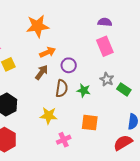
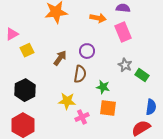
orange arrow: (48, 52) -> (98, 18), moved, turned 35
green star: (84, 90) -> (103, 87), moved
pink cross: (64, 140) -> (82, 117), moved

